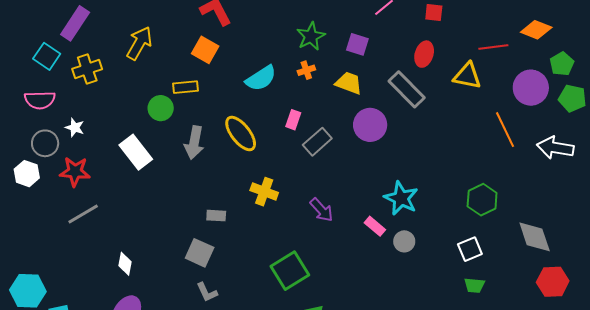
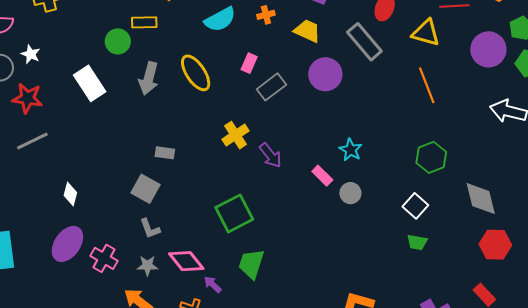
orange line: (505, 130) -> (427, 85), moved
yellow cross: (264, 192) -> (236, 135), moved, turned 32
cyan star: (401, 198) -> (351, 150), size x0.7
white square: (470, 249) -> (415, 206), turned -30

